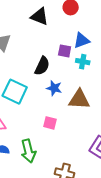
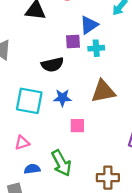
black semicircle: (42, 66) -> (52, 65), turned 66
blue star: (54, 88) -> (62, 98), moved

